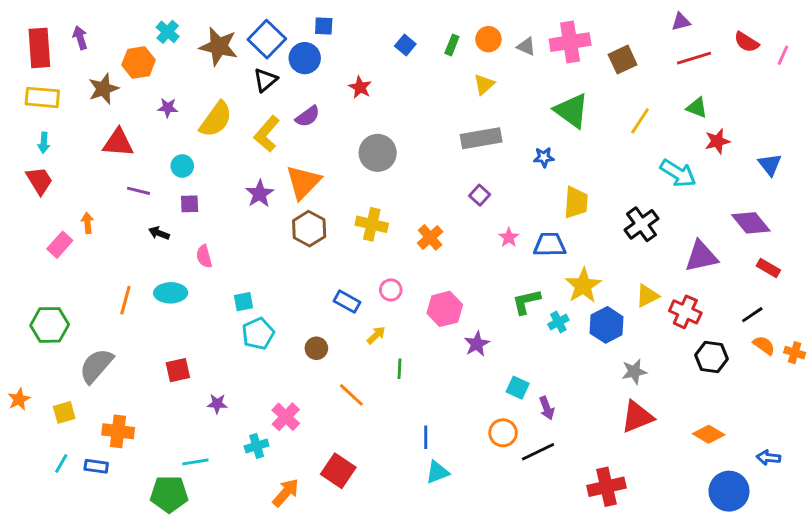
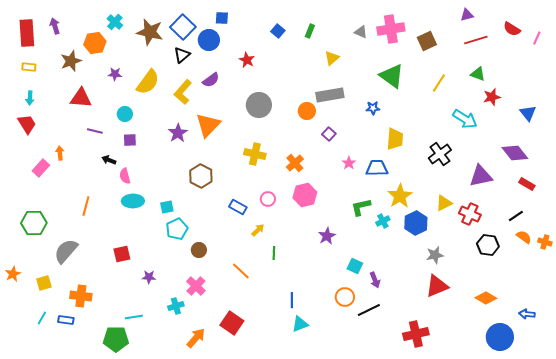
orange circle: (488, 39) -> (307, 111), moved
yellow rectangle: (42, 97) -> (29, 67), size x0.6
brown hexagon: (309, 229) -> (201, 176), moved
pink semicircle: (204, 256) -> (125, 176), moved
cyan ellipse: (171, 293) -> (133, 201), moved
pink hexagon: (445, 309) -> (305, 195), moved
brown circle: (316, 348) -> (199, 250), moved

